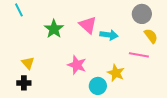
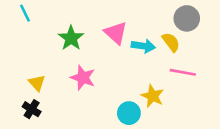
yellow semicircle: (151, 36) -> (171, 42), moved
pink star: (77, 65) -> (83, 78), moved
black cross: (24, 83) -> (32, 109), turned 32

